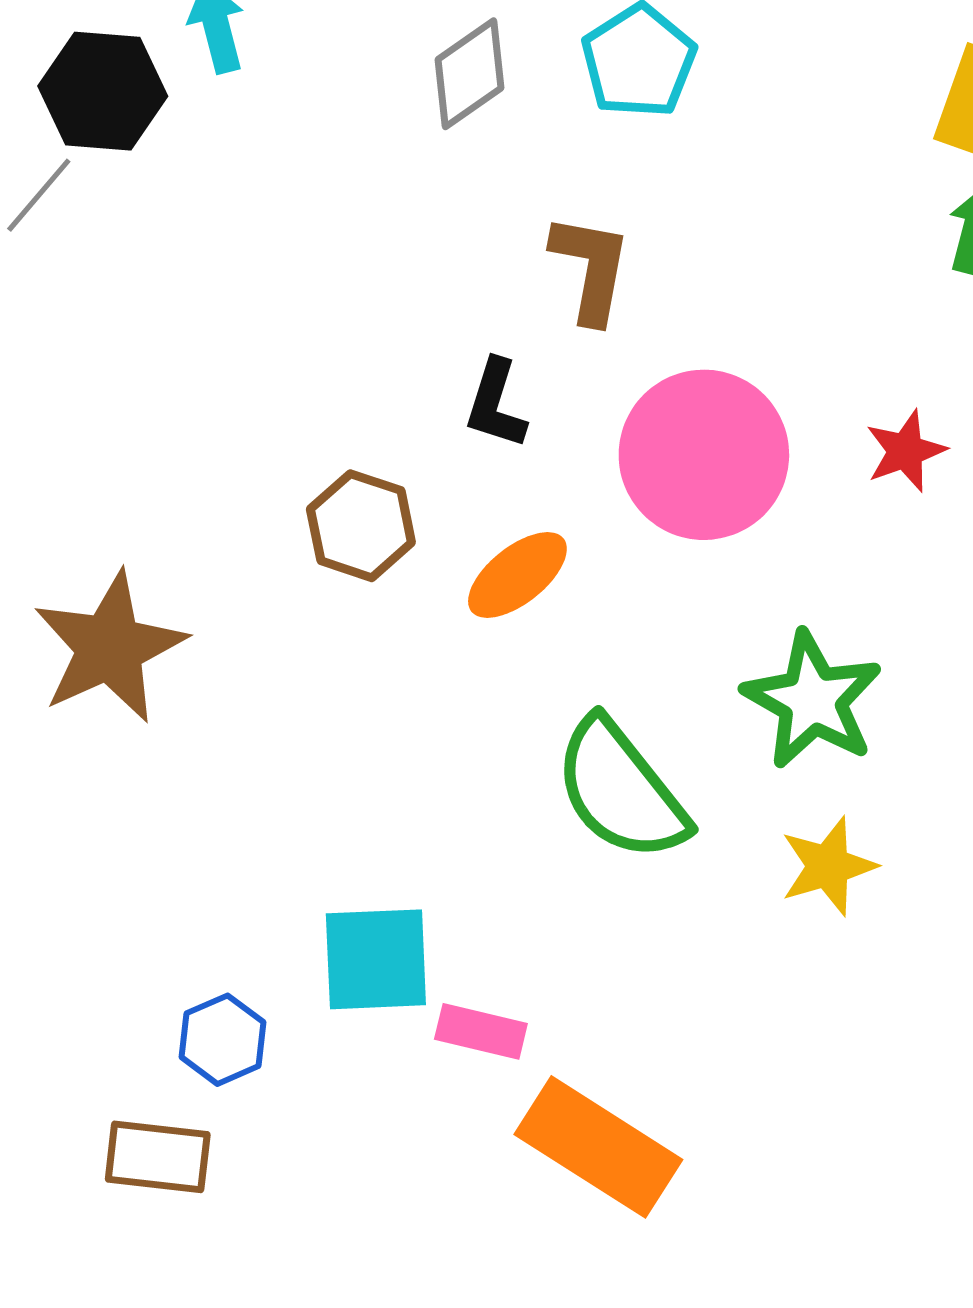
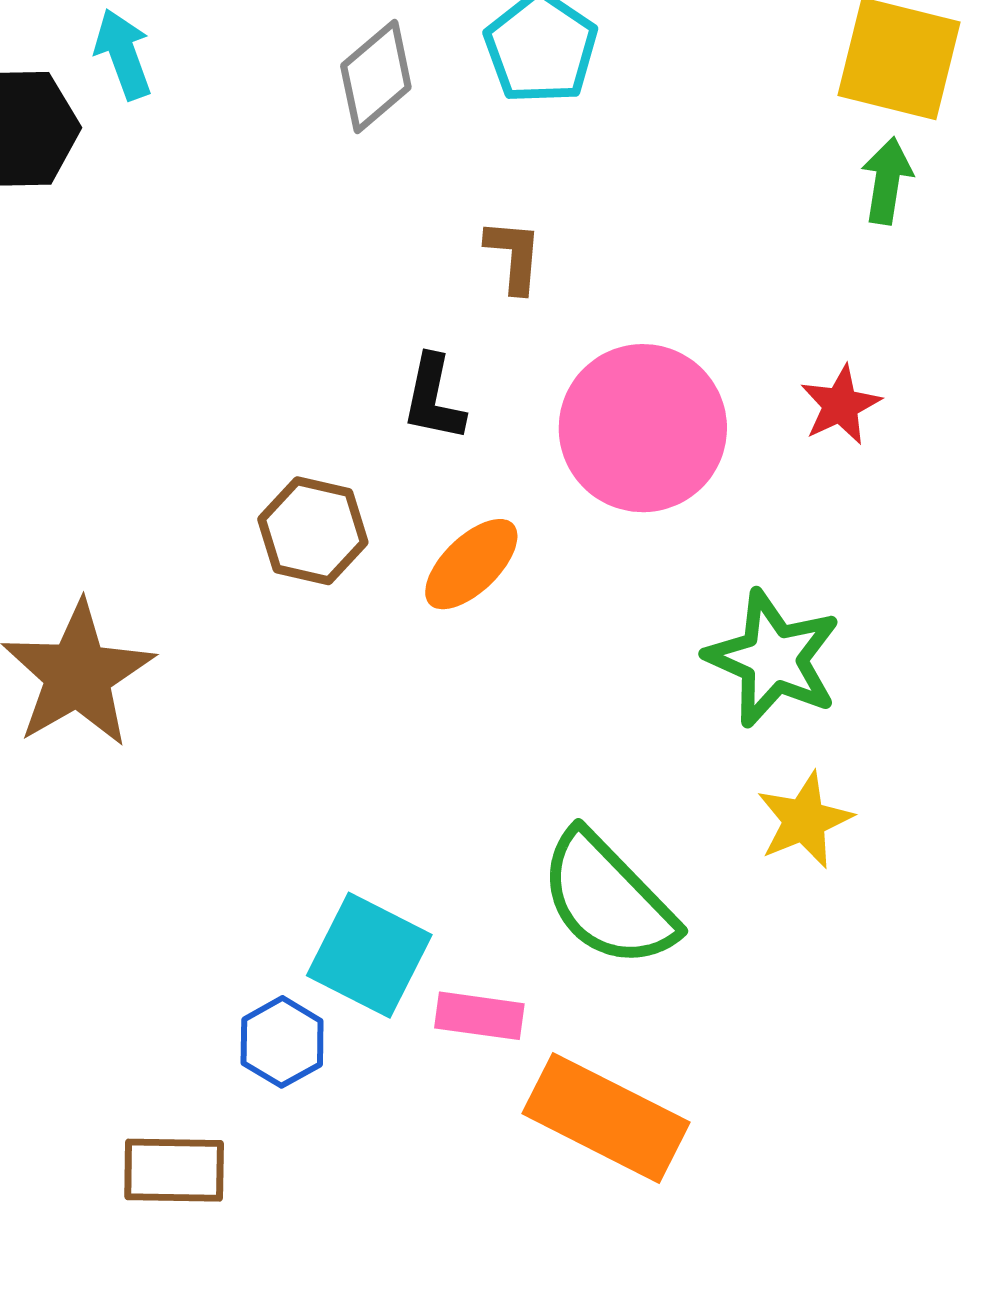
brown L-shape: (591, 268) -> (514, 256), size x0.7
green semicircle: (621, 790) -> (608, 900), moved
cyan square: (376, 959) -> (369, 955), turned 35
blue hexagon: (223, 1040) -> (282, 1042), moved

